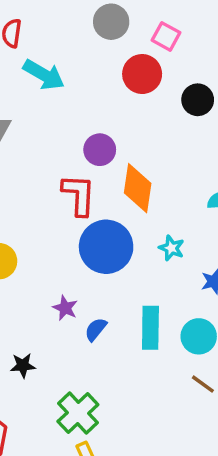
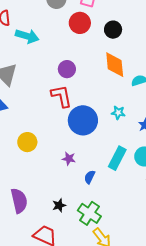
orange diamond: (138, 188) -> (115, 65), moved
cyan rectangle: (150, 328) -> (117, 158), turned 40
blue semicircle: (96, 329) -> (90, 177), moved
black star: (23, 365) -> (59, 205), moved

